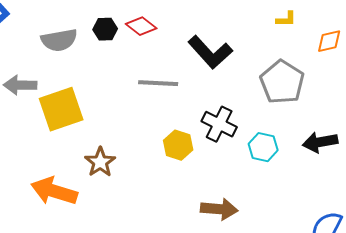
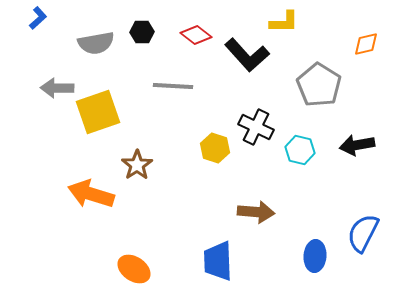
yellow L-shape: (286, 19) -> (284, 22), moved, size x1.4
red diamond: (141, 26) -> (196, 35), moved
gray line: (158, 83) -> (173, 86), moved

